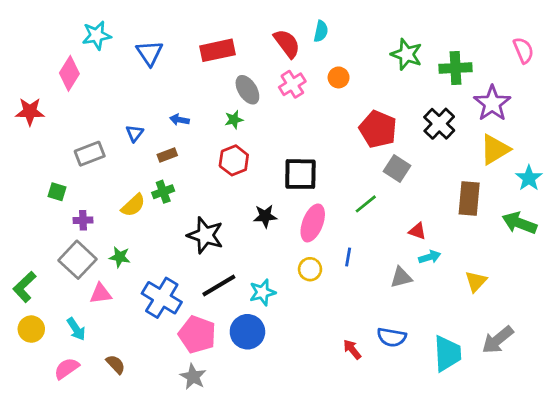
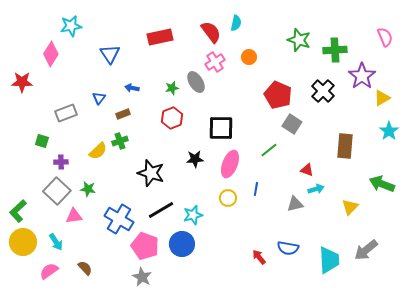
blue triangle: (150, 53) -> (110, 54), moved
gray ellipse: (247, 90) -> (196, 82), moved
yellow triangle: (495, 150) -> (382, 98), moved, size x0.7
green arrow: (519, 223) -> (382, 184), moved
yellow circle: (31, 329) -> (23, 242), size x1.4

